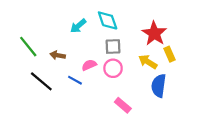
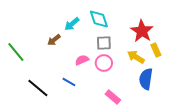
green line: (28, 47) -> (16, 52), moved
brown arrow: (58, 55) -> (54, 40), moved, turned -48
blue line: (75, 80) -> (69, 82), moved
black line: (41, 81) -> (38, 88), moved

